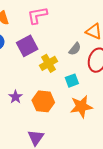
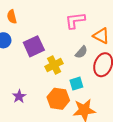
pink L-shape: (37, 15) -> (75, 20), moved
orange hexagon: (43, 101) -> (58, 99), moved

